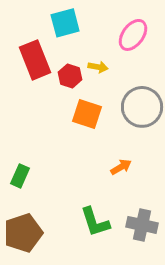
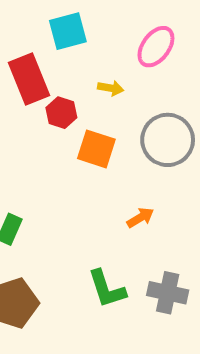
red hexagon: (70, 76) -> (61, 113), moved

